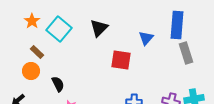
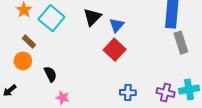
blue triangle: (146, 38) -> (117, 25), moved
red square: (121, 60) -> (115, 50), turned 35

